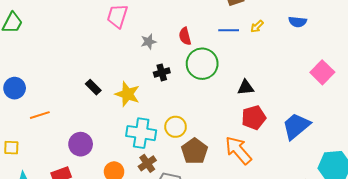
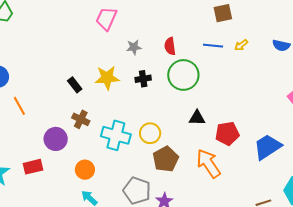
black triangle: (246, 87) -> (197, 118), moved
yellow star: (127, 94) -> (107, 78), moved, turned -30
orange line: (40, 115) -> (19, 106), turned 72
brown cross: (147, 163) -> (81, 119), moved, turned -36

